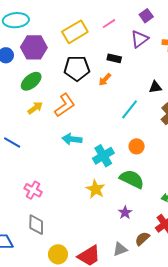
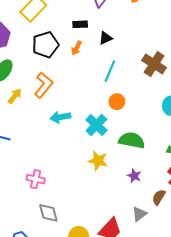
black triangle: (155, 87) -> (106, 38), moved
orange circle: (137, 146) -> (117, 102), moved

